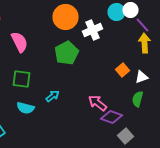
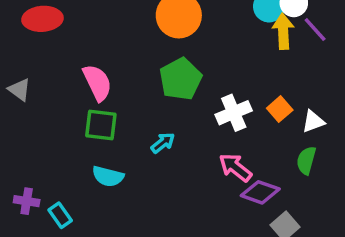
white cross: (92, 30) -> (234, 113), moved
pink semicircle: (20, 42) -> (97, 83), moved
yellow arrow: (144, 43) -> (283, 31), moved
cyan arrow: (52, 96) -> (163, 143), moved

